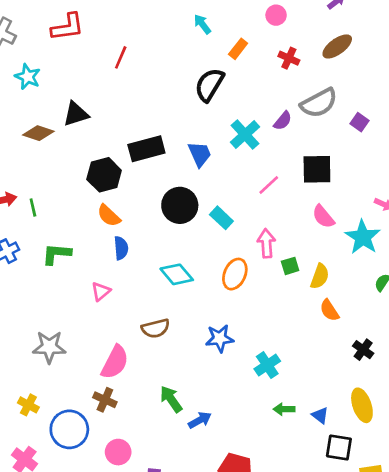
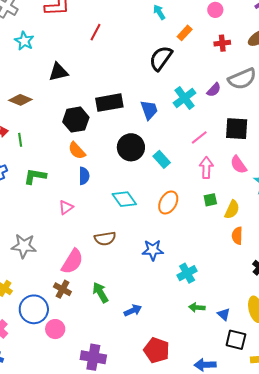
red cross: (289, 58) -> (222, 43), turned -35
brown diamond: (38, 133) -> (20, 100), moved
pink arrow: (266, 243) -> (206, 168), moved
orange semicircle: (329, 310) -> (237, 236), turned 30
green arrow: (171, 399) -> (100, 292), moved
pink circle: (118, 452) -> (55, 329), moved

